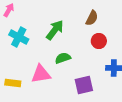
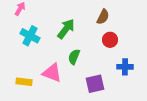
green semicircle: (63, 58) -> (74, 57), turned -49
pink triangle: (41, 74) -> (52, 73), turned 30

